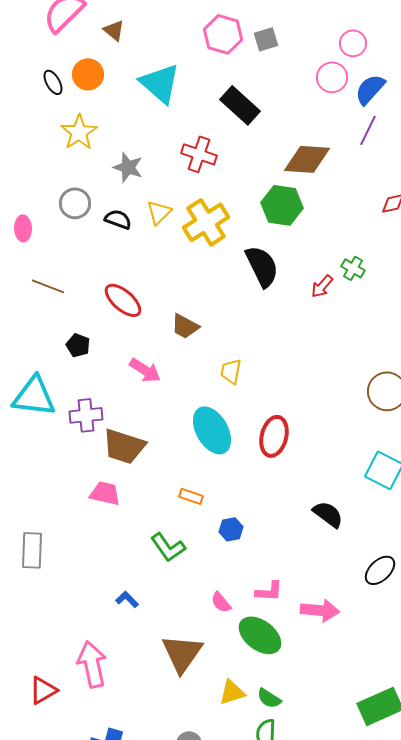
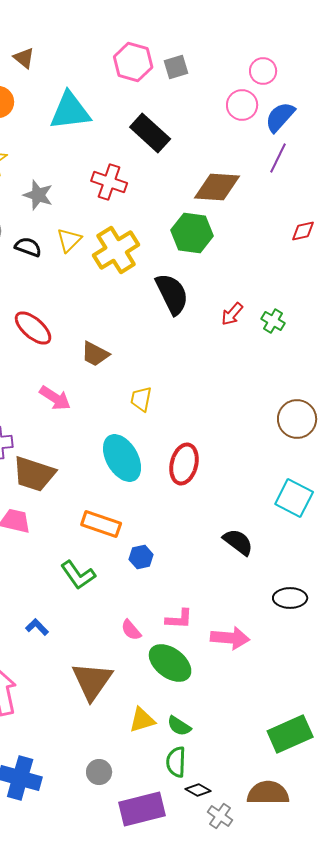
cyan triangle: (160, 83) -> (70, 111), turned -48
green cross: (353, 268) -> (273, 321), moved
orange rectangle: (191, 496) -> (101, 524), size x1.6
black ellipse: (380, 570) -> (290, 598), turned 44

